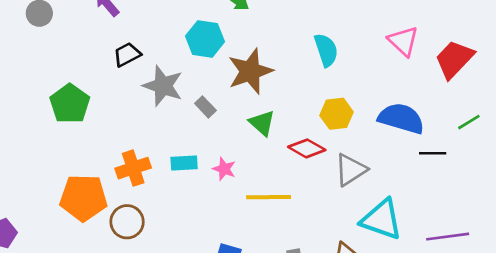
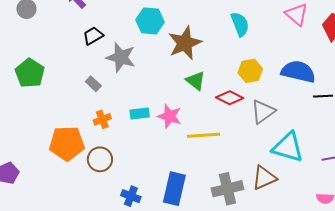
green pentagon: (70, 104) -> (30, 73), moved
gray rectangle: (205, 107) -> (93, 84), moved
orange cross: (133, 168) -> (102, 119), size x0.7
pink star: (224, 169) -> (170, 116), size x1.4

